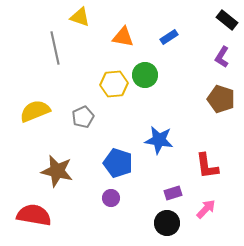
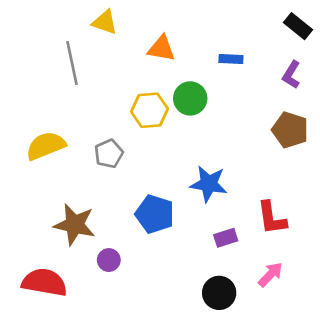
blue rectangle: (169, 37) -> (231, 59), moved, turned 36
purple rectangle: (173, 193) -> (226, 238), moved
purple circle: (111, 198) -> (109, 260), moved

